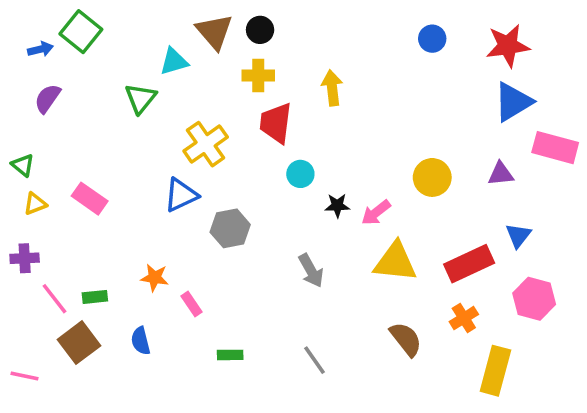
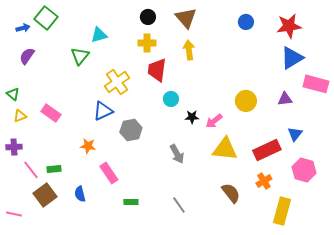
brown triangle: (214, 32) -> (186, 18), moved
orange star: (155, 278) -> (88, 146), moved
pink rectangle: (192, 304) -> (109, 173), size x1.5

